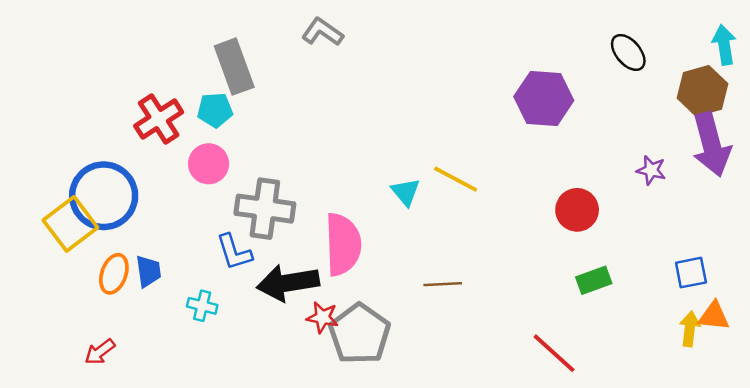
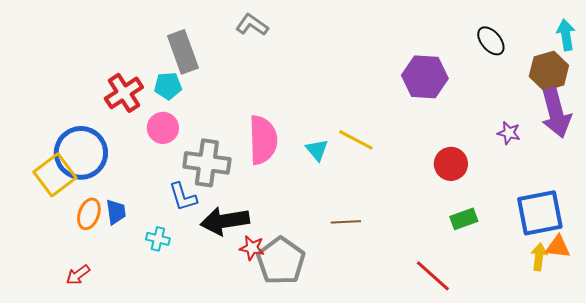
pink semicircle: (343, 244) -> (263, 140), moved
blue square: (691, 273) -> (540, 213), size x1.8

